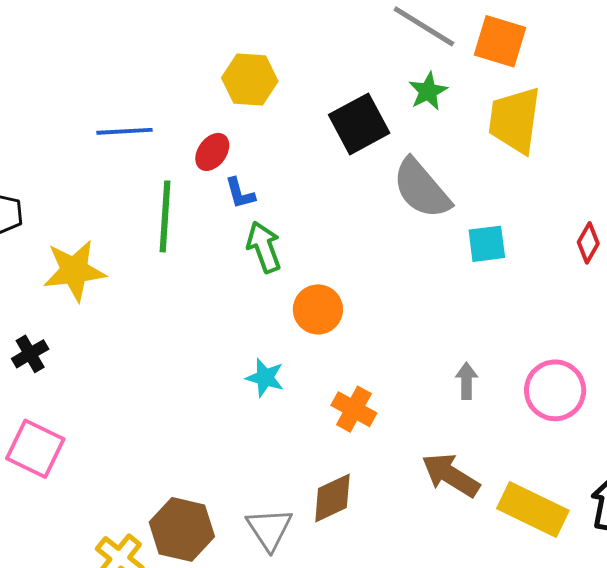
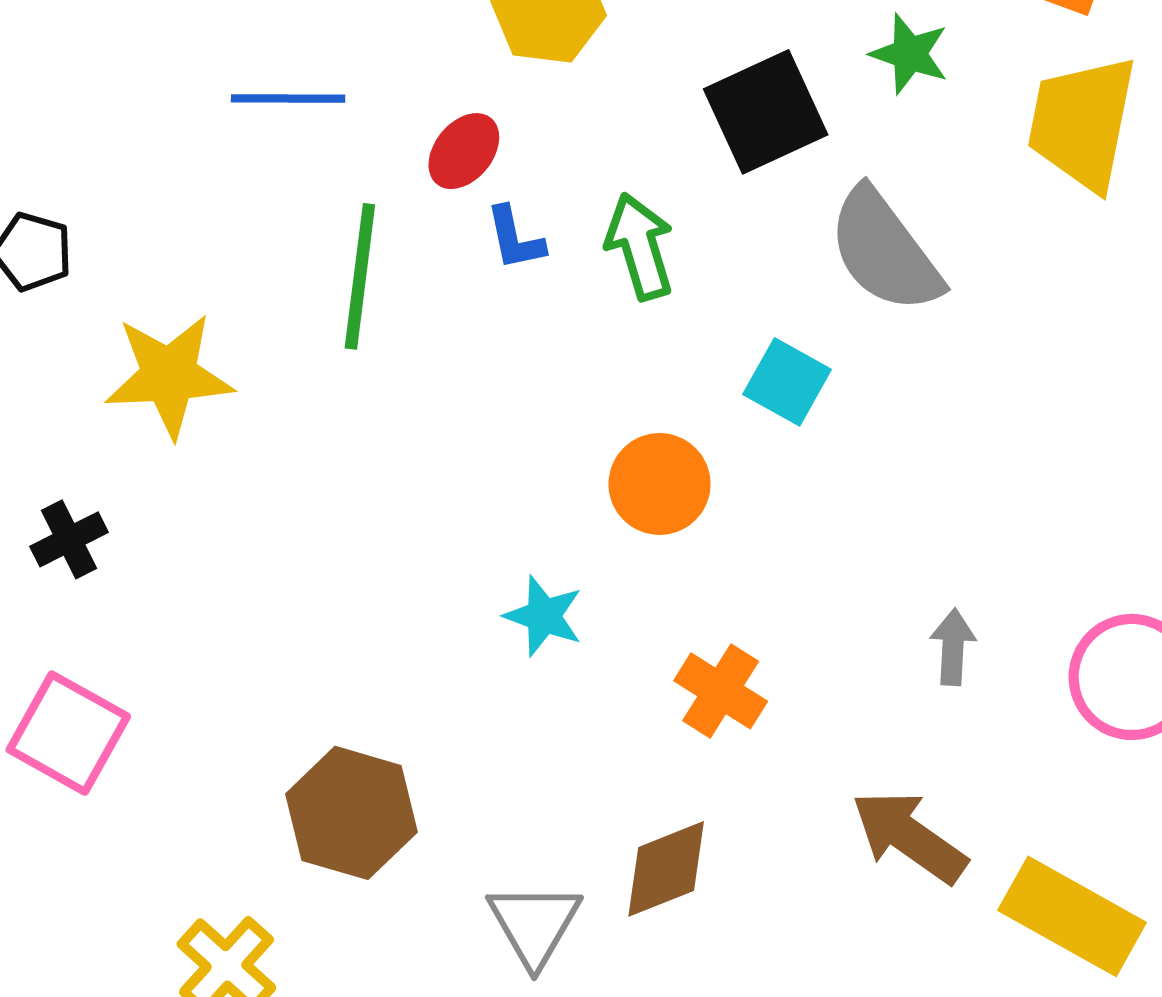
green star: (428, 91) -> (910, 54), turned -30
cyan square: (487, 244) -> (787, 382), moved, turned 33
green arrow: (264, 247) -> (640, 246), moved
brown hexagon: (182, 529) -> (351, 813), moved

